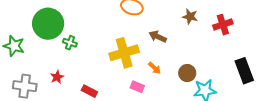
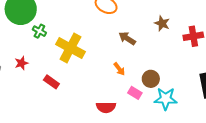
yellow cross: (124, 53) -> (70, 48), moved, turned 36
pink rectangle: (137, 87) -> (135, 93), moved

